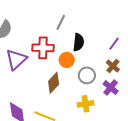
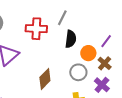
gray line: (61, 22) -> (62, 18), moved
red cross: (43, 48) -> (36, 29), moved
orange circle: (67, 60) -> (88, 53), moved

